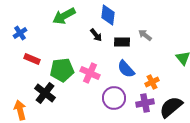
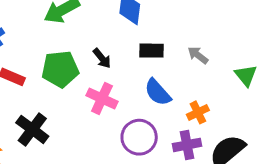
black arrow: (96, 35) -> (102, 58), moved
gray arrow: (145, 35) -> (198, 55), moved
green pentagon: (62, 70) -> (60, 69), moved

